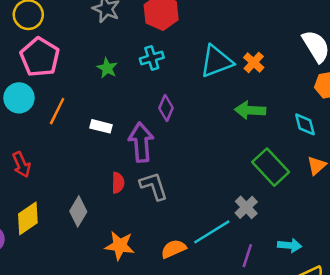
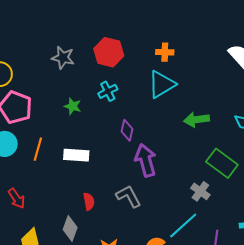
orange cross: (254, 62) -> (165, 52), moved, turned -30
white rectangle: (101, 126) -> (76, 155), size x1.4
purple arrow: (141, 142) -> (146, 160), moved
red semicircle: (118, 183) -> (89, 201), moved
gray cross: (246, 207) -> (200, 191), moved

